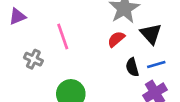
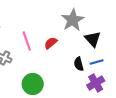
red semicircle: (116, 39) -> (51, 43), moved

